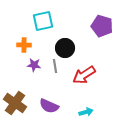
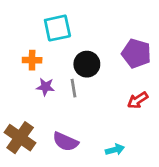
purple pentagon: (102, 26) -> (136, 53), moved
red arrow: (84, 75) -> (138, 100), moved, size x0.7

